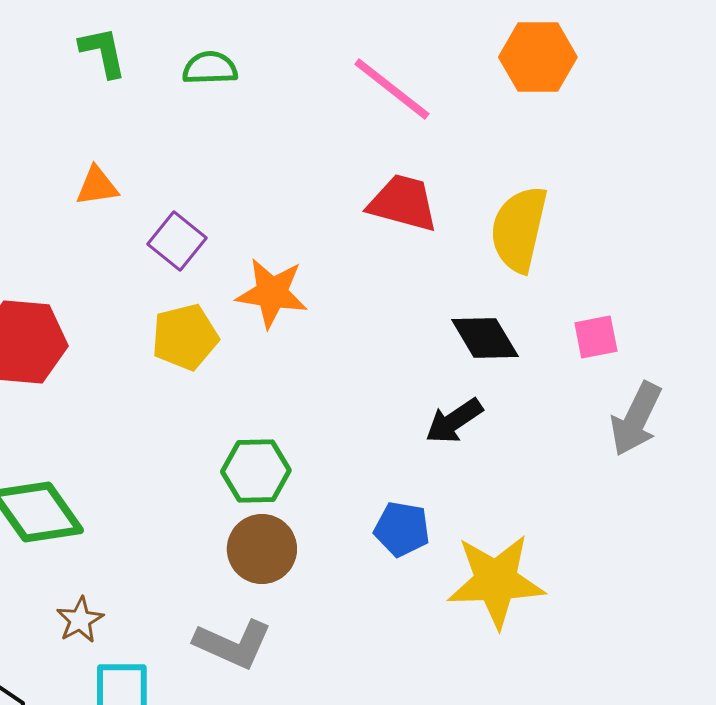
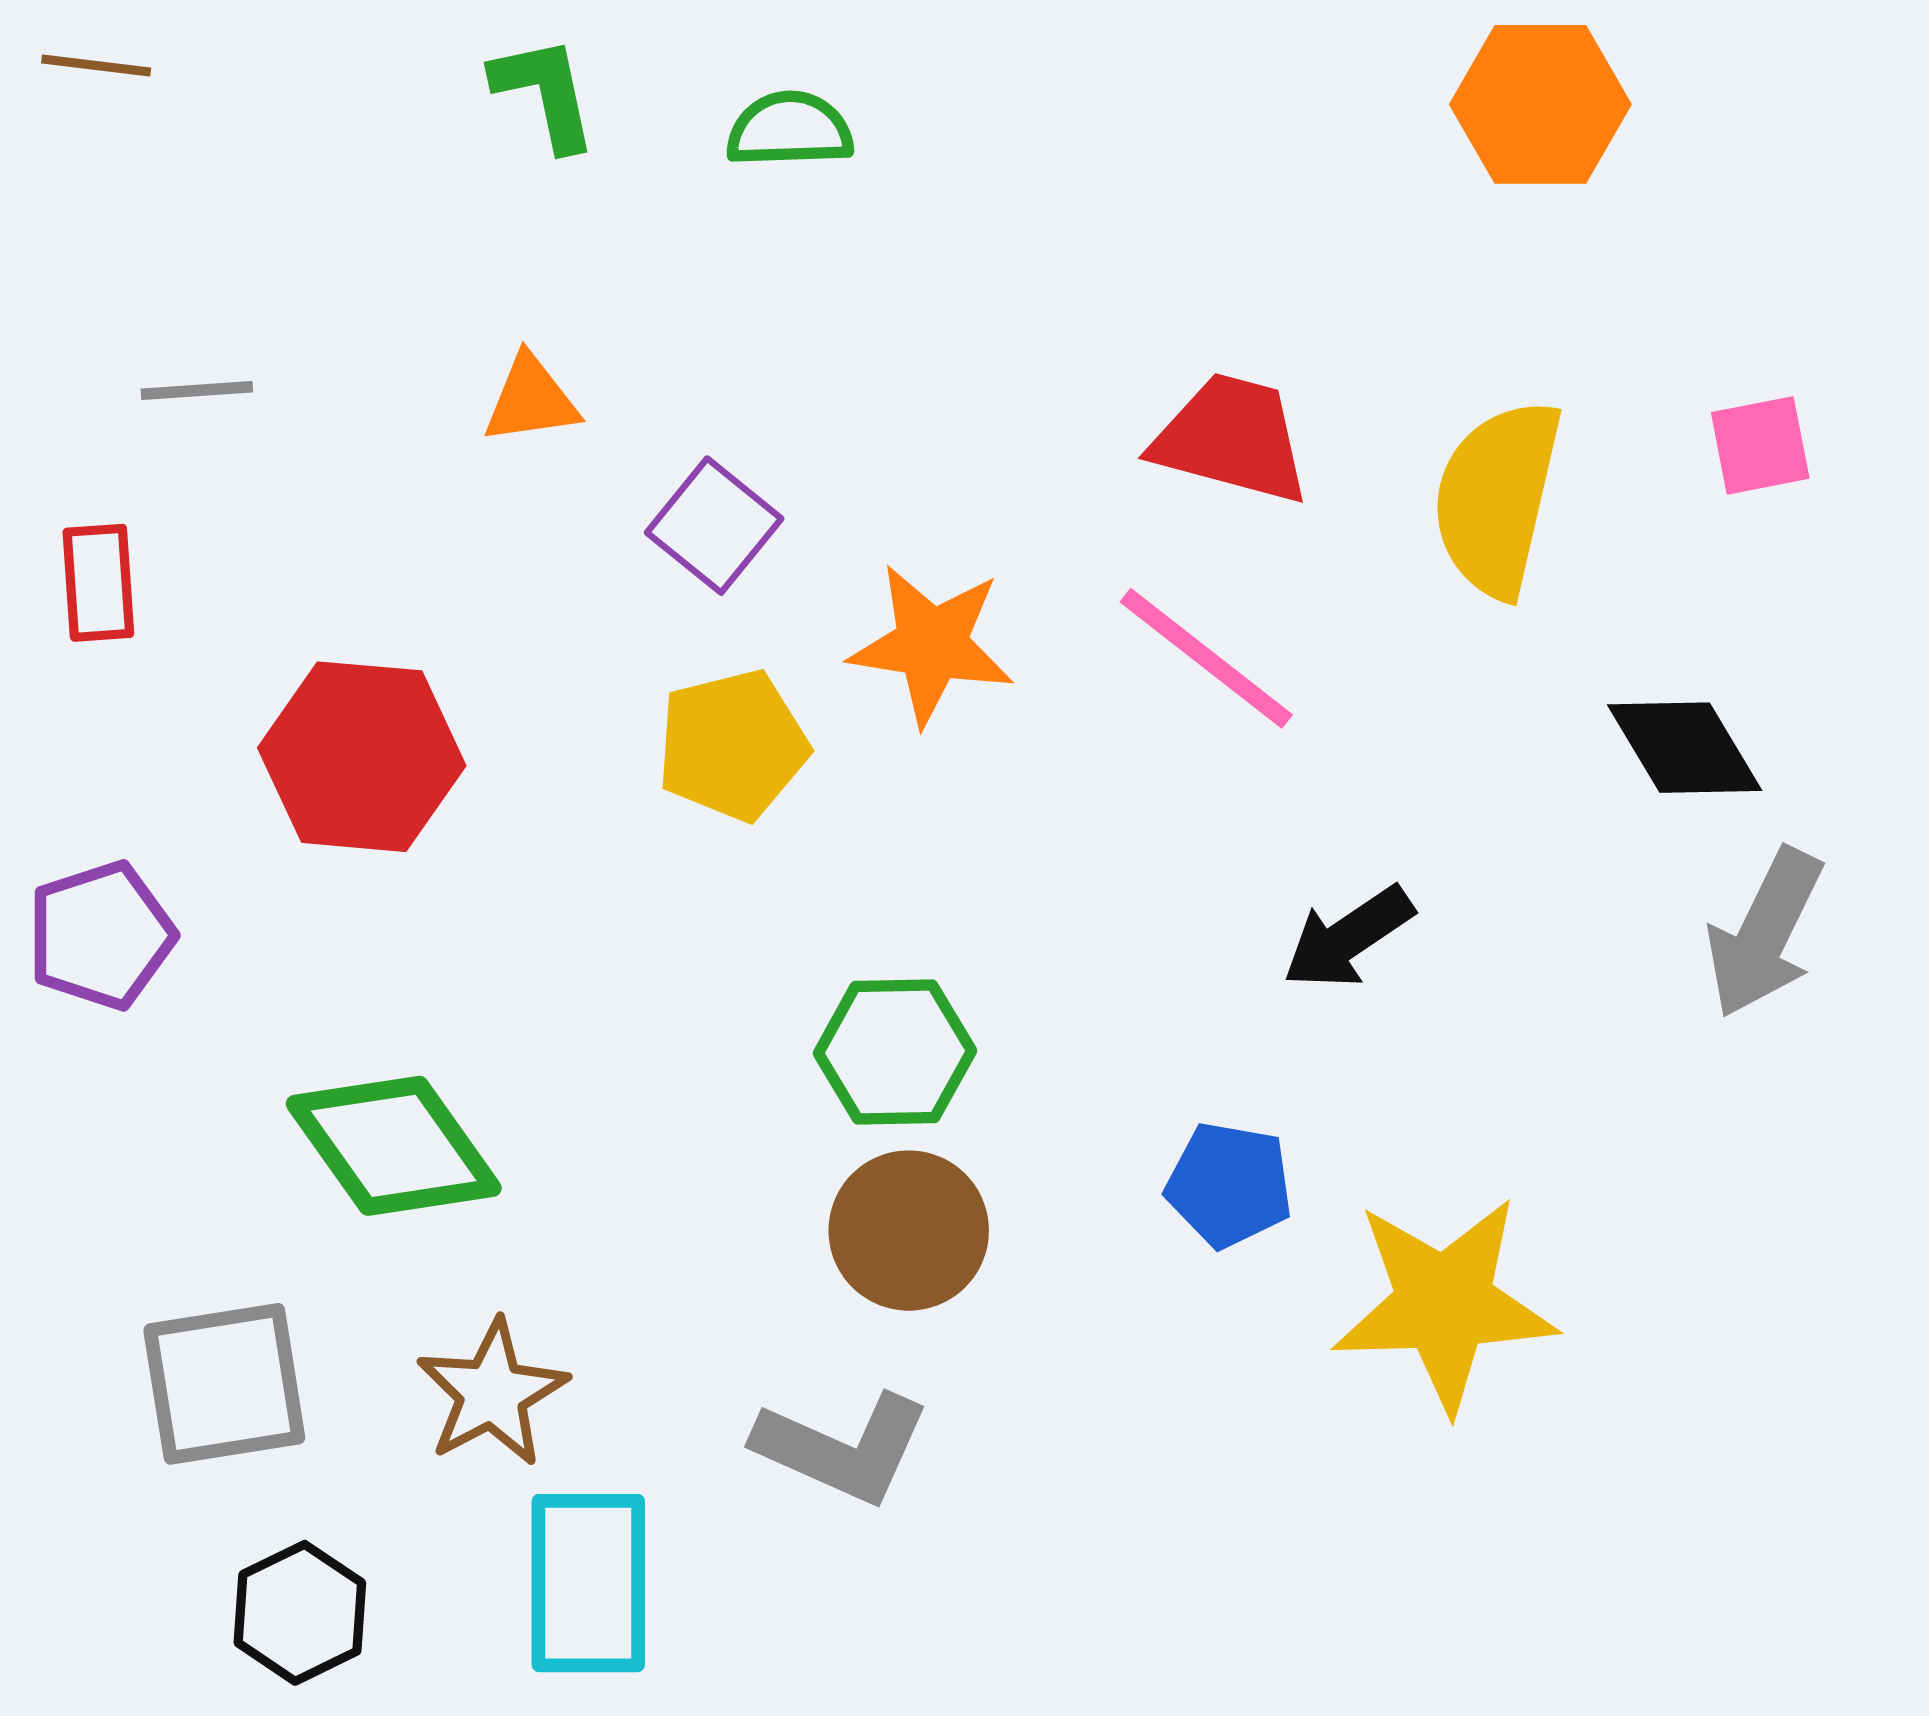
pink line: (392, 89) -> (1206, 658), moved
pink square: (596, 337) -> (1760, 445), moved
black diamond: (485, 338) -> (1685, 748), moved
brown star: (80, 620) -> (492, 1393), size x1.4

